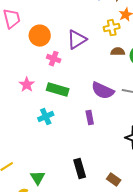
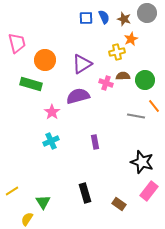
pink cross: (54, 59) -> (106, 83), moved
pink star: (27, 85) -> (52, 112), moved
green rectangle: (58, 90) -> (31, 84), moved
purple semicircle: (103, 91) -> (78, 96), moved, turned 140

